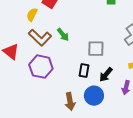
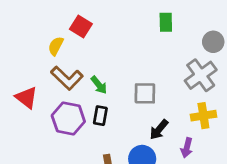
green arrow: (63, 35) -> (99, 85), moved
black rectangle: (84, 71) -> (100, 116), moved

